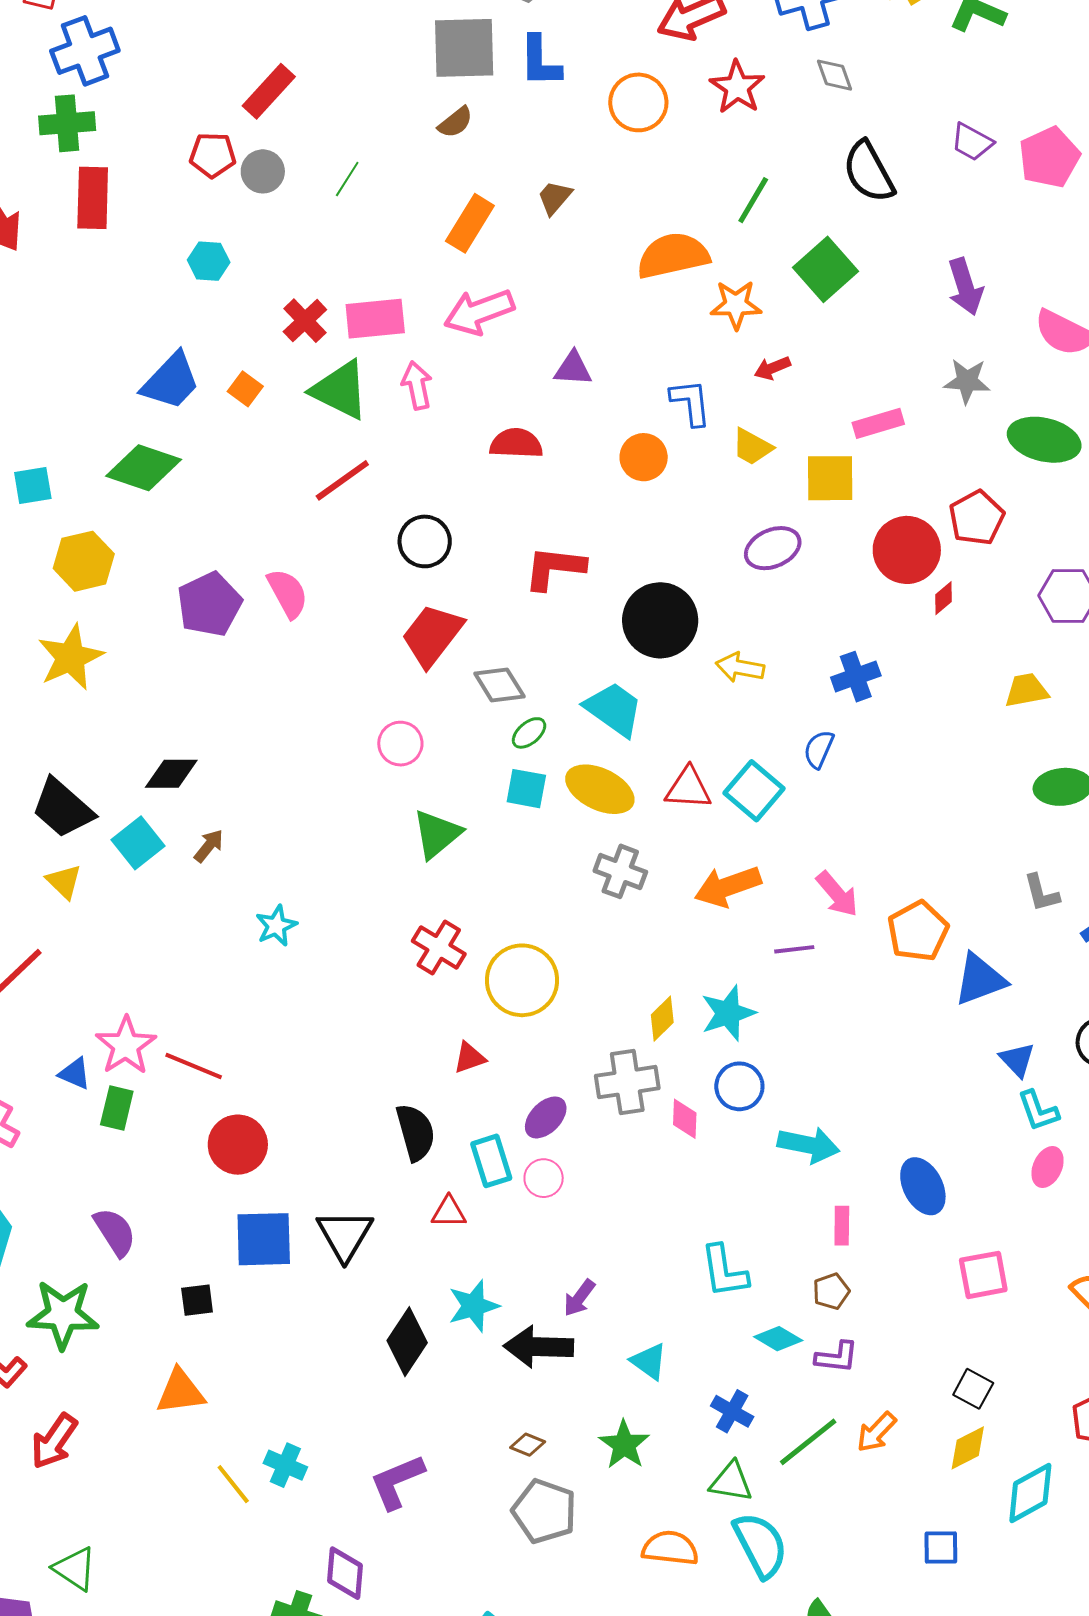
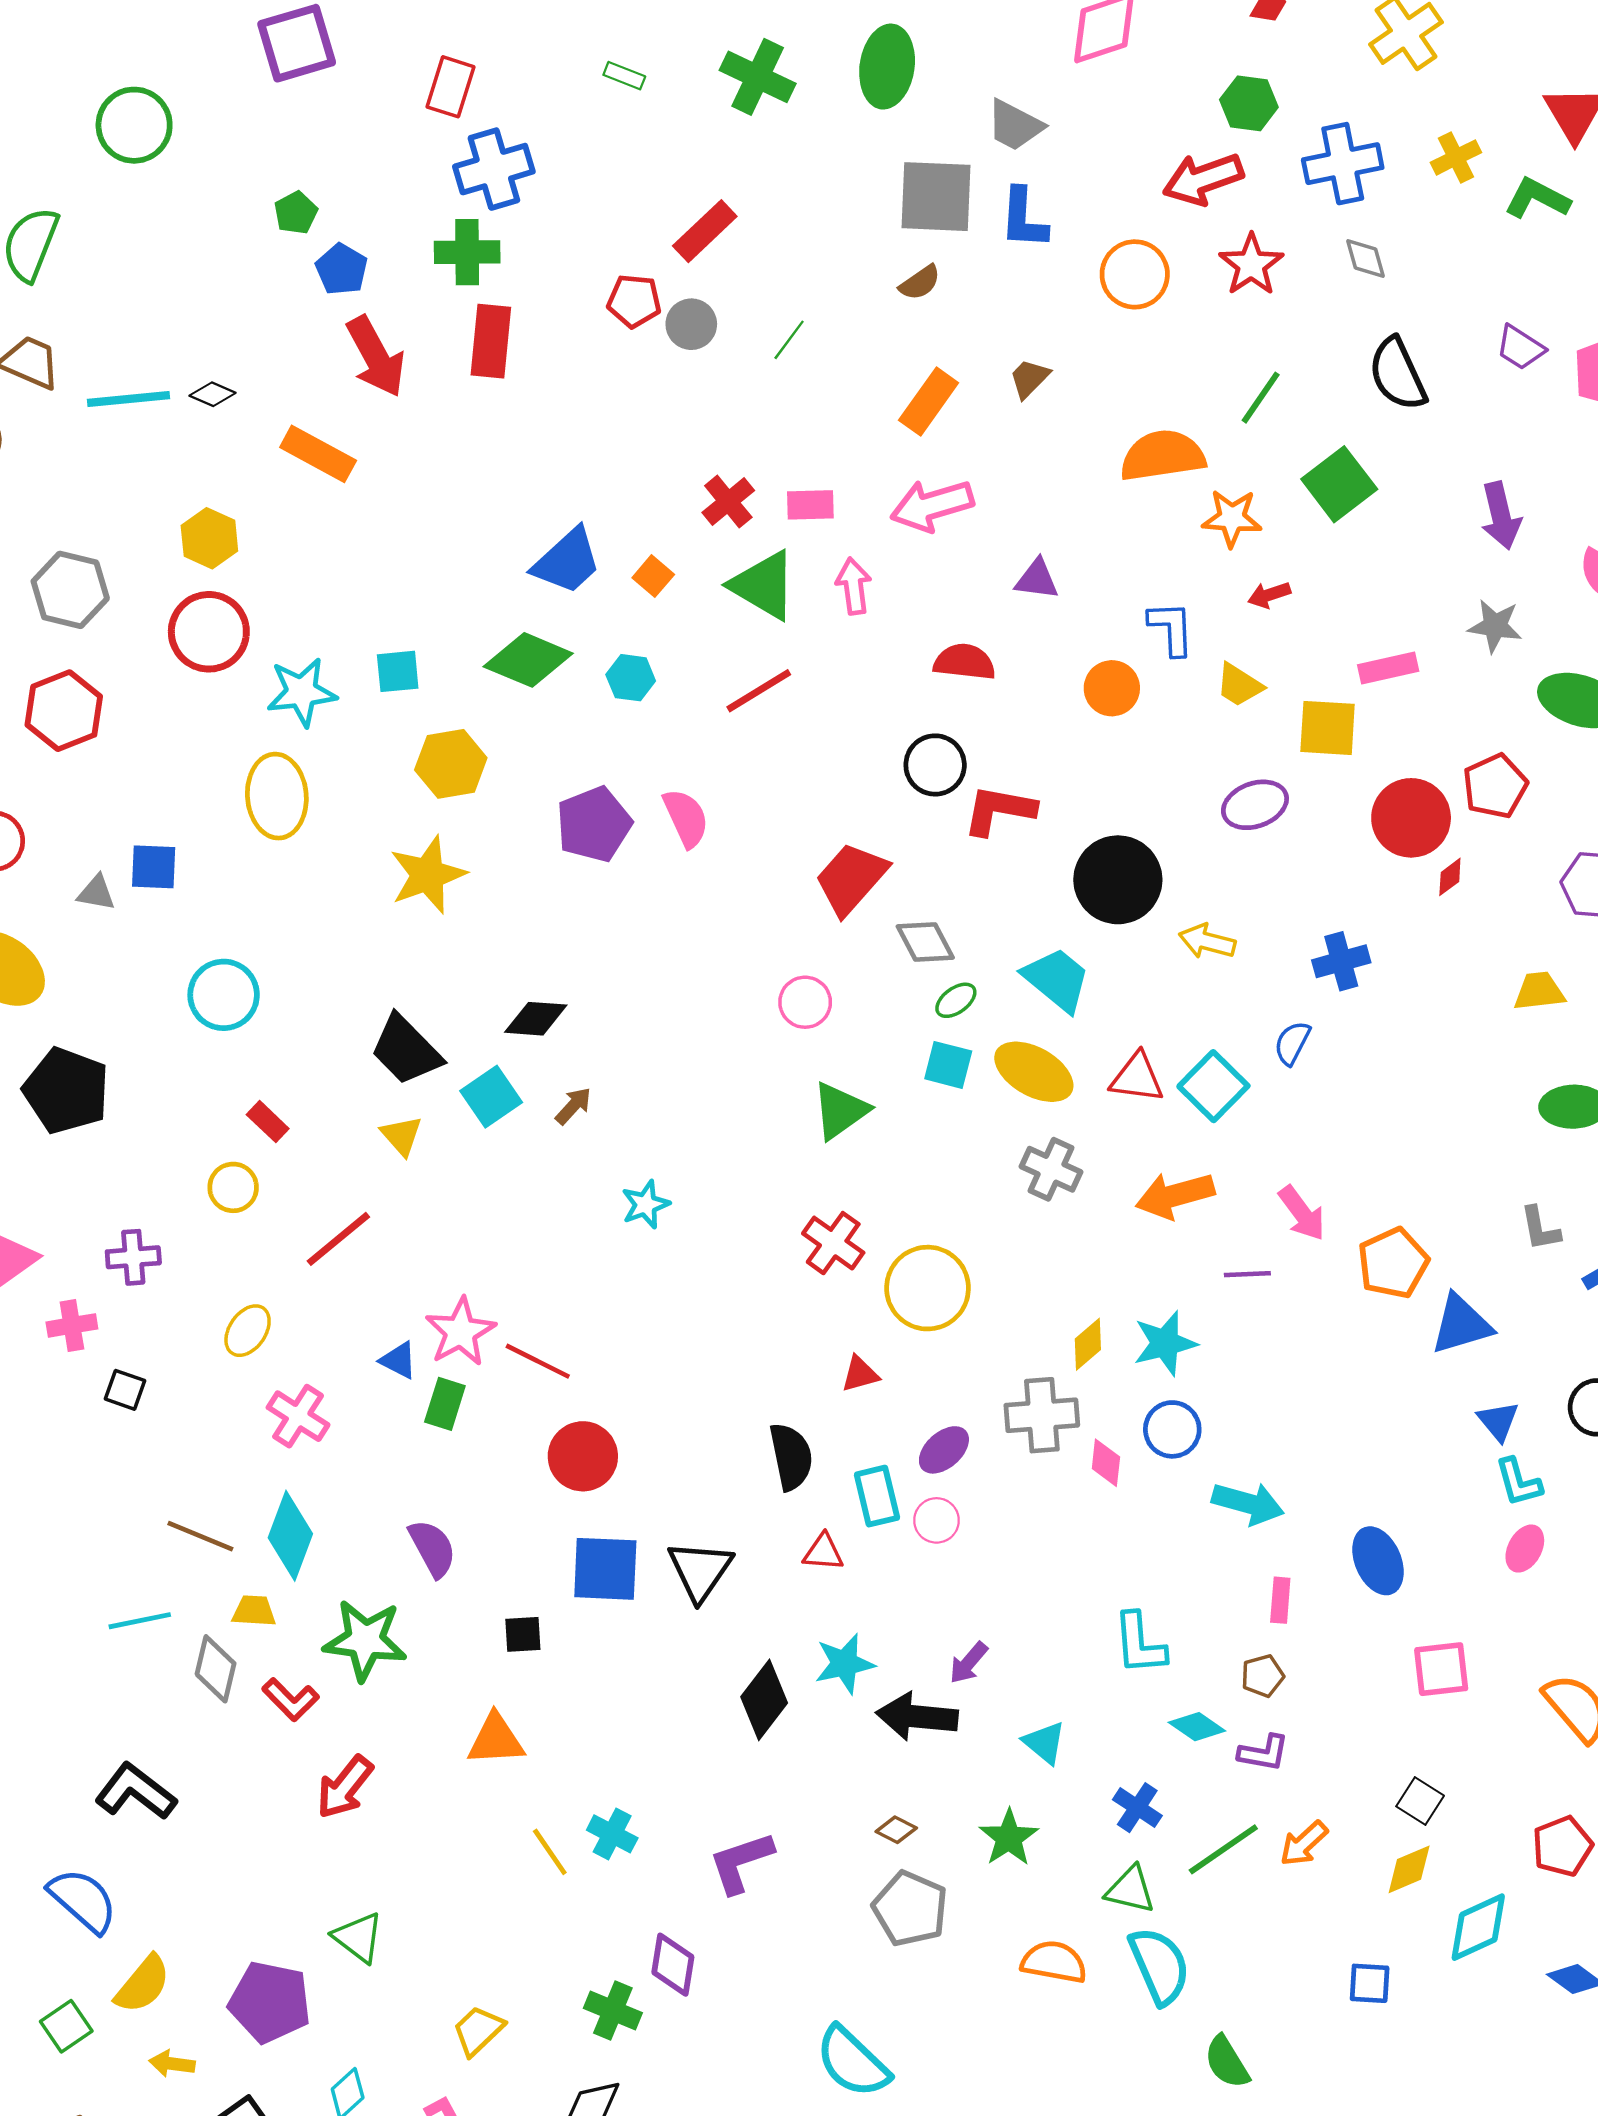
cyan hexagon: (209, 261) -> (631, 678), moved
pink rectangle: (375, 319) -> (810, 505), size x0.7
black circle: (425, 541) -> (935, 765), moved

